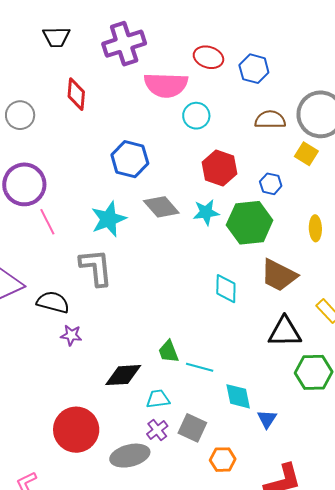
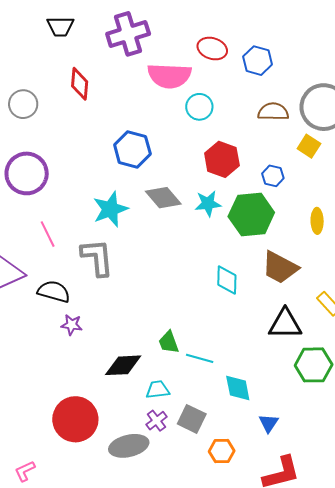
pink line: (47, 222) -> (48, 234), moved
blue triangle: (267, 419) -> (269, 423), moved

